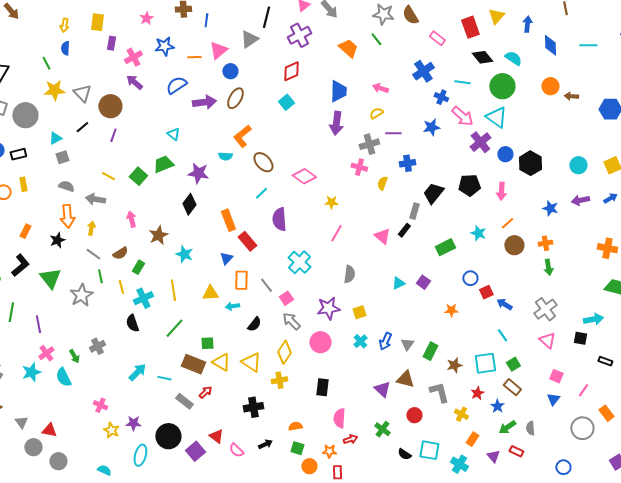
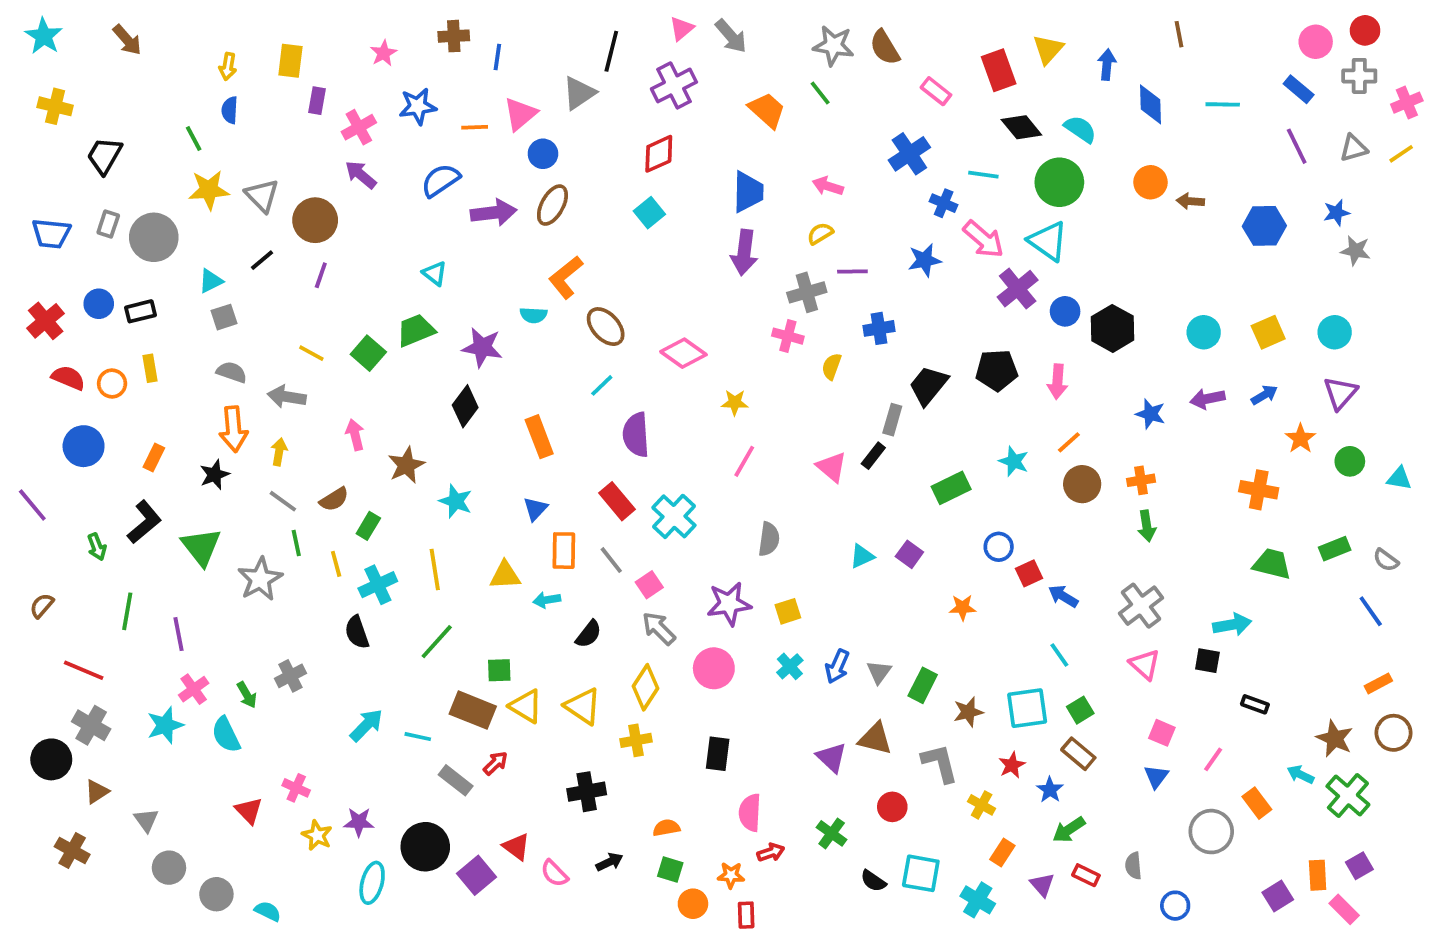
red rectangle: (247, 241) -> (617, 501), moved
gray semicircle: (530, 428) -> (1133, 866), moved
red triangle: (49, 430) -> (249, 811), moved, turned 35
cyan semicircle: (104, 470) -> (268, 911), moved

